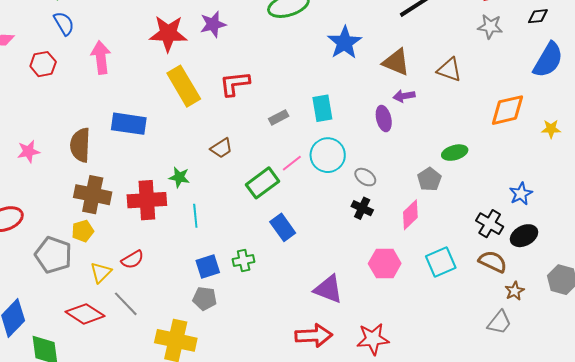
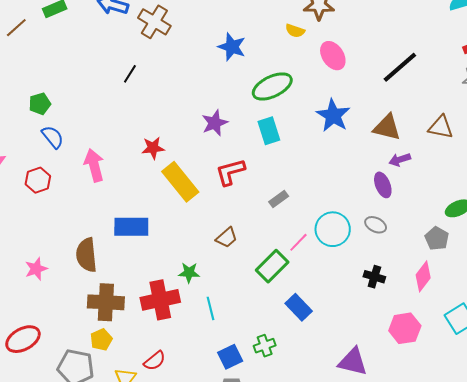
purple star: (213, 24) -> (215, 123), moved
red star: (168, 34) -> (153, 148), moved, size x0.6
cyan rectangle: (322, 108) -> (269, 131), moved
gray ellipse: (365, 177) -> (376, 225), moved

